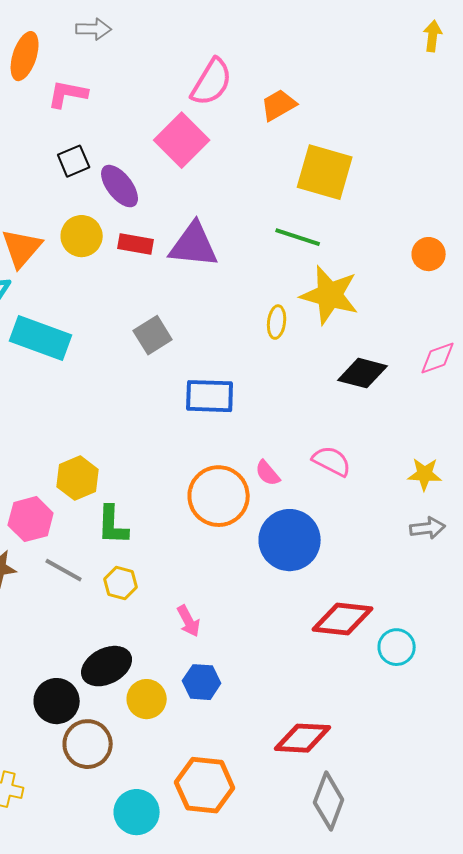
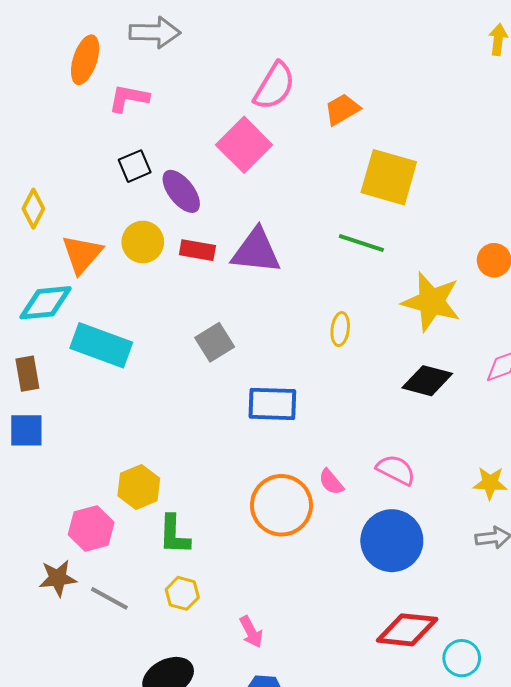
gray arrow: (94, 29) -> (155, 32), size x1.4
yellow star: (330, 295) -> (431, 302), moved
blue circle: (290, 540) -> (392, 541), moved
gray line: (64, 570) -> (109, 598), moved

